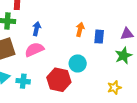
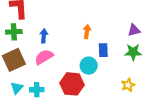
blue rectangle: (99, 37) -> (103, 50), moved
green star: (123, 56) -> (133, 52), turned 30

